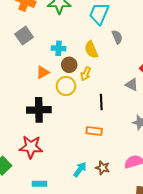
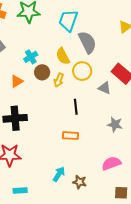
gray semicircle: (117, 37) -> (87, 42), size x1.6
cyan cross: (59, 48) -> (31, 57), turned -32
yellow circle: (66, 86) -> (82, 71), moved
brown star: (103, 168) -> (80, 182), moved

